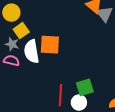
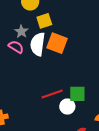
yellow square: (21, 31) -> (44, 21), moved
red line: (60, 95) -> (52, 94), turned 50

